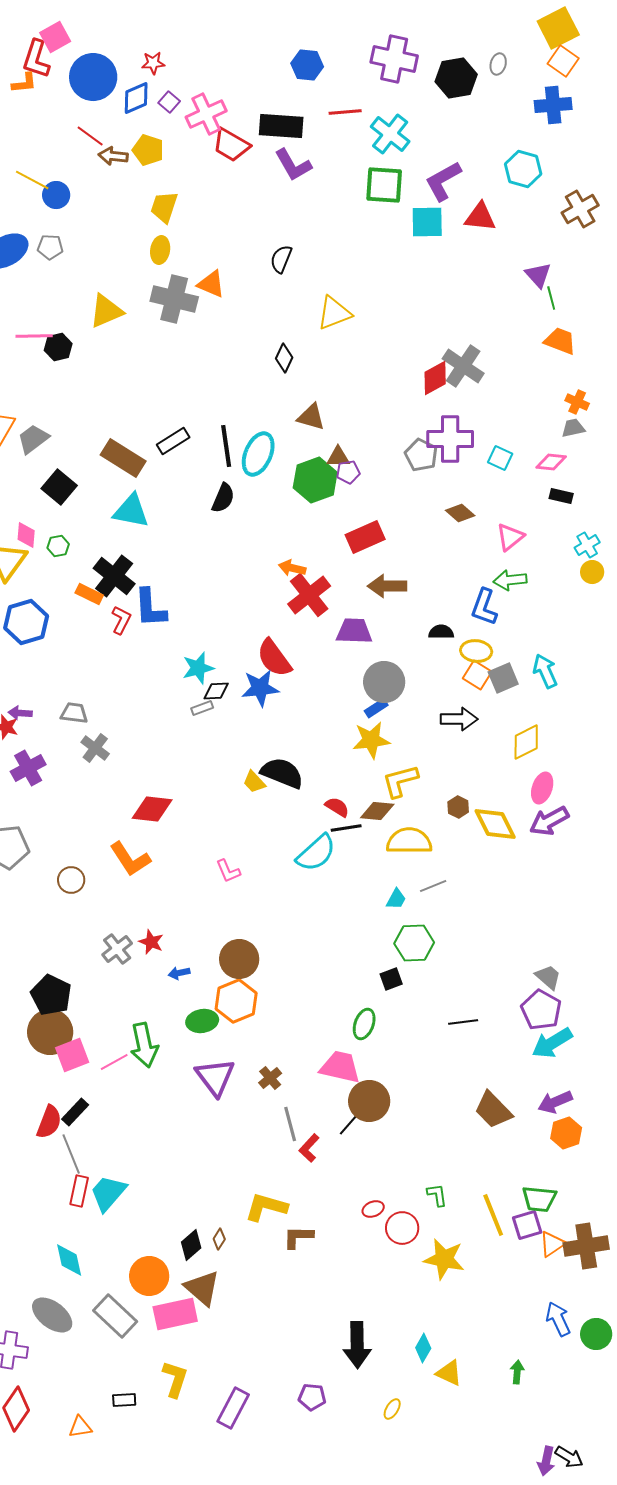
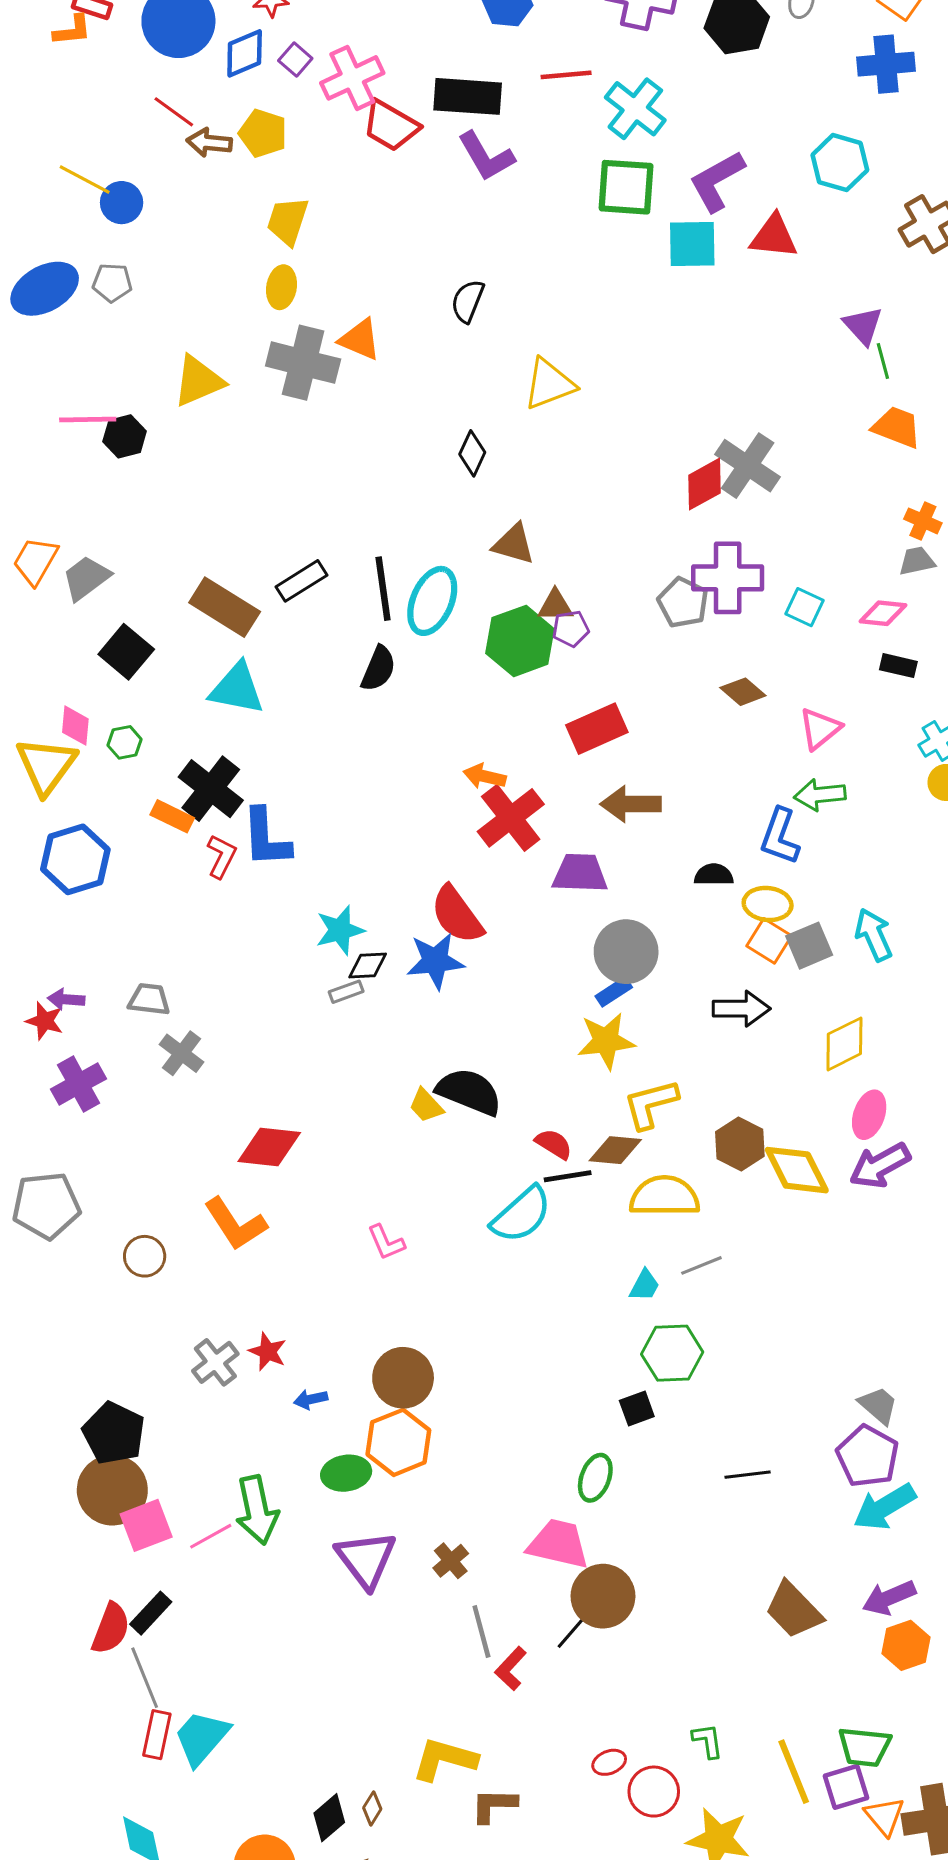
brown hexagon: (458, 807) -> (740, 1144), size x1.5
orange triangle: (552, 1244) -> (884, 1816), turned -36

